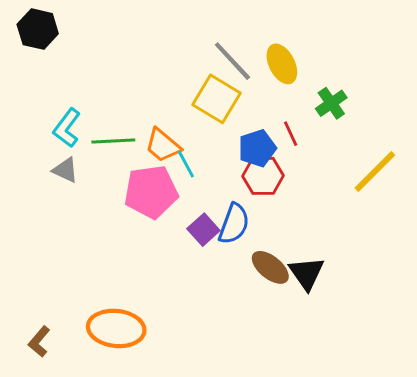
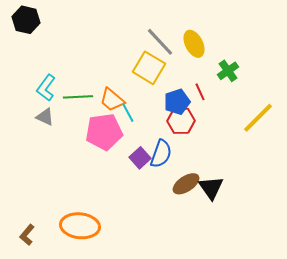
brown ellipse: (270, 267) -> (186, 184), turned -72

